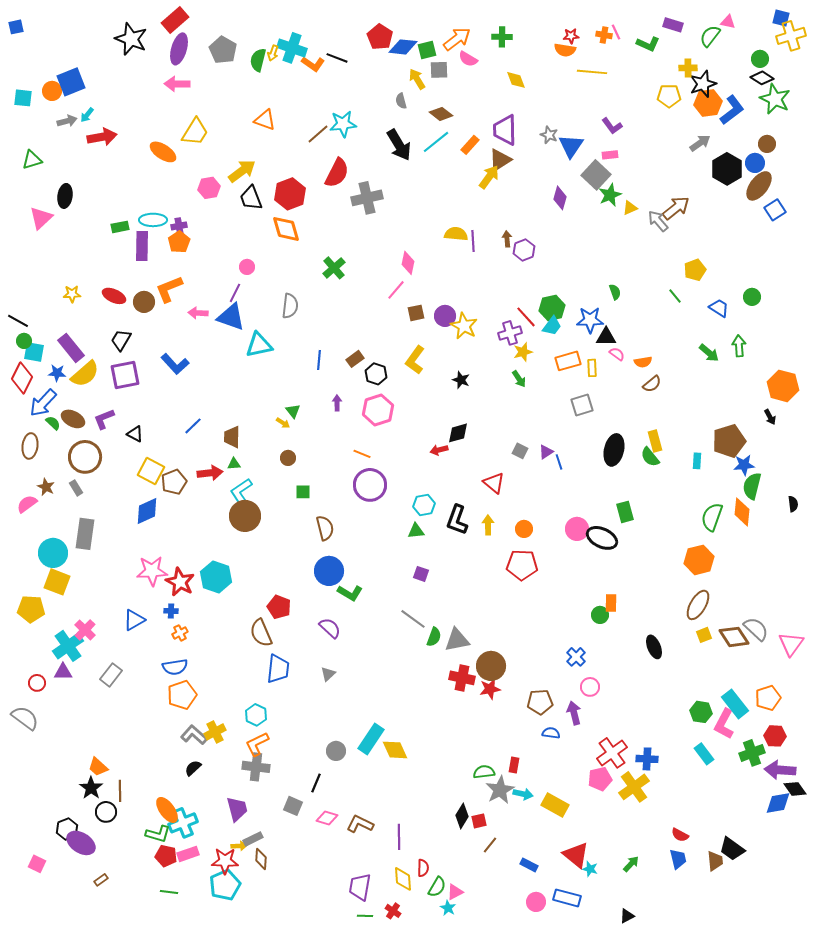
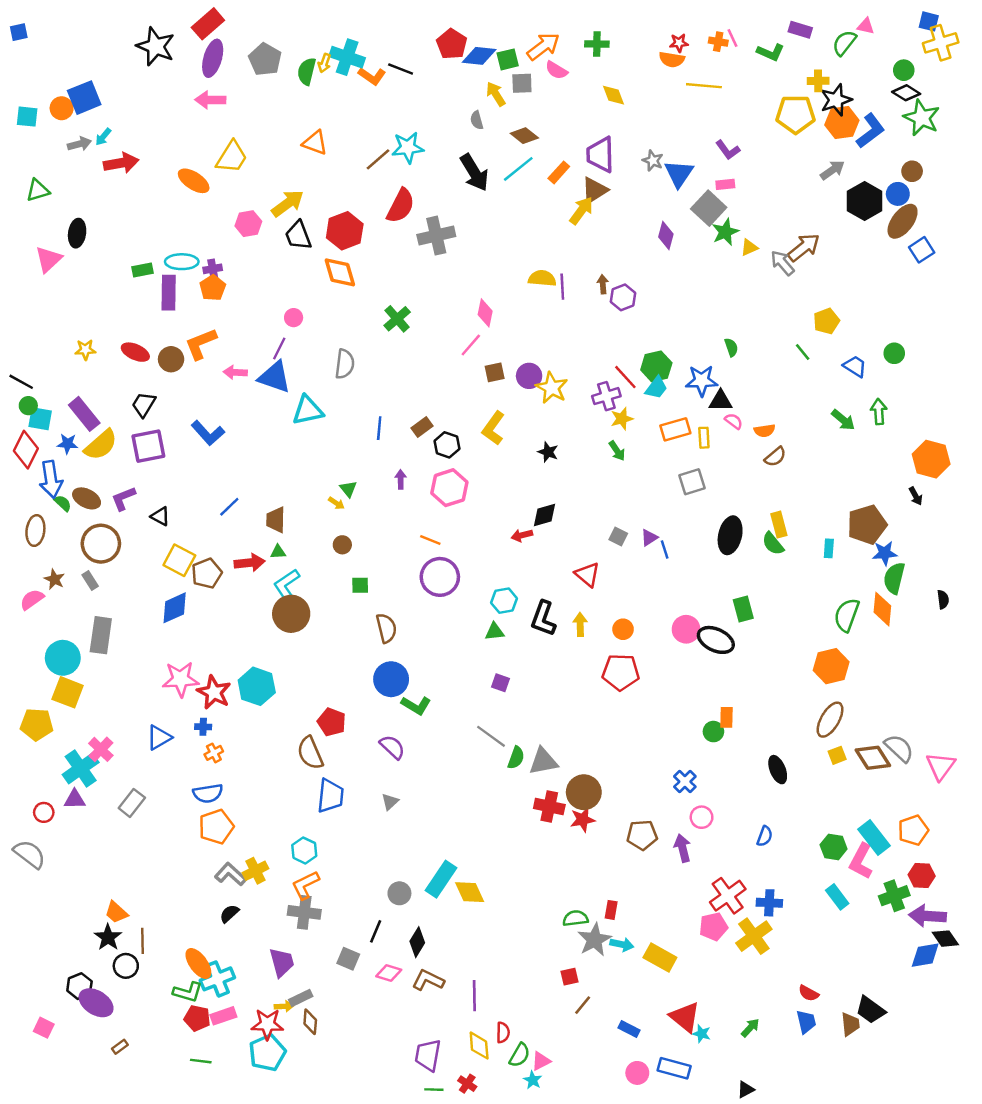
yellow pentagon: (669, 96) -> (796, 114), size x1.4
blue arrow: (43, 403) -> (51, 479), turned -52
blue semicircle: (551, 733) -> (765, 836), moved, turned 102
black diamond: (462, 816) -> (417, 942), moved

